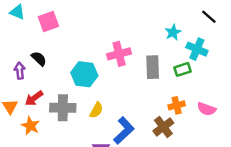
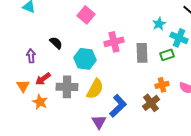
pink square: (48, 22) -> (86, 15), moved, turned -30
black semicircle: (39, 59) -> (56, 43), moved
yellow semicircle: (96, 110) -> (95, 89), size x1.5

